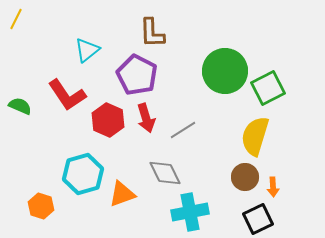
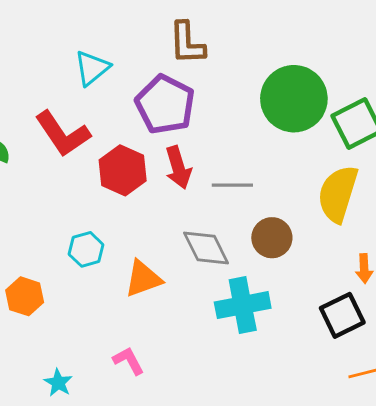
gray line: (183, 130) -> (232, 185), turned 32
cyan hexagon: (83, 174) -> (86, 249), size x0.6
brown circle: (245, 177) -> (272, 238), moved

